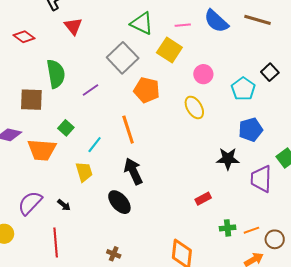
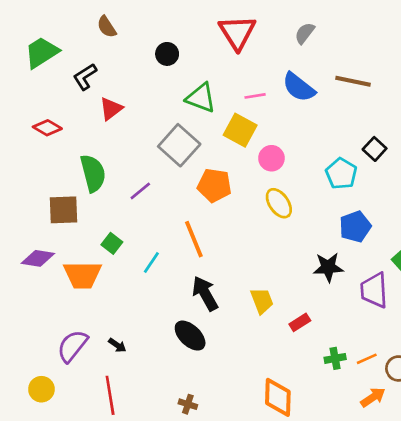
red triangle: (73, 26) -> (111, 109), turned 36
pink circle: (203, 74) -> (271, 158), moved
yellow trapezoid: (84, 172) -> (262, 301), moved

